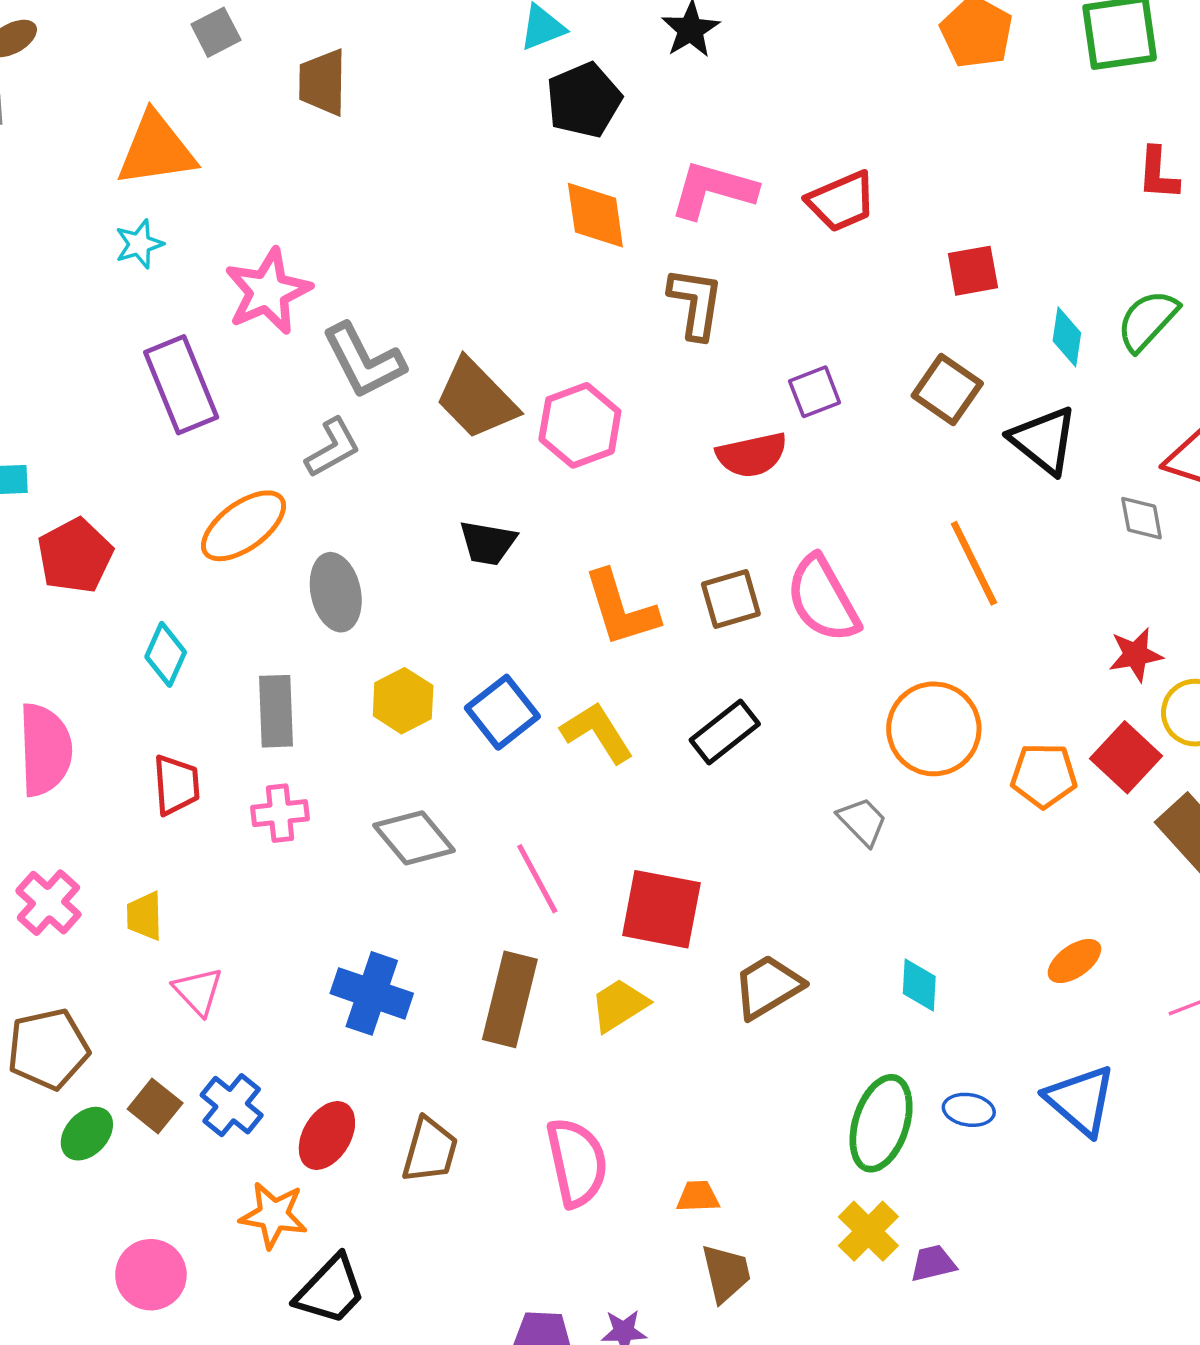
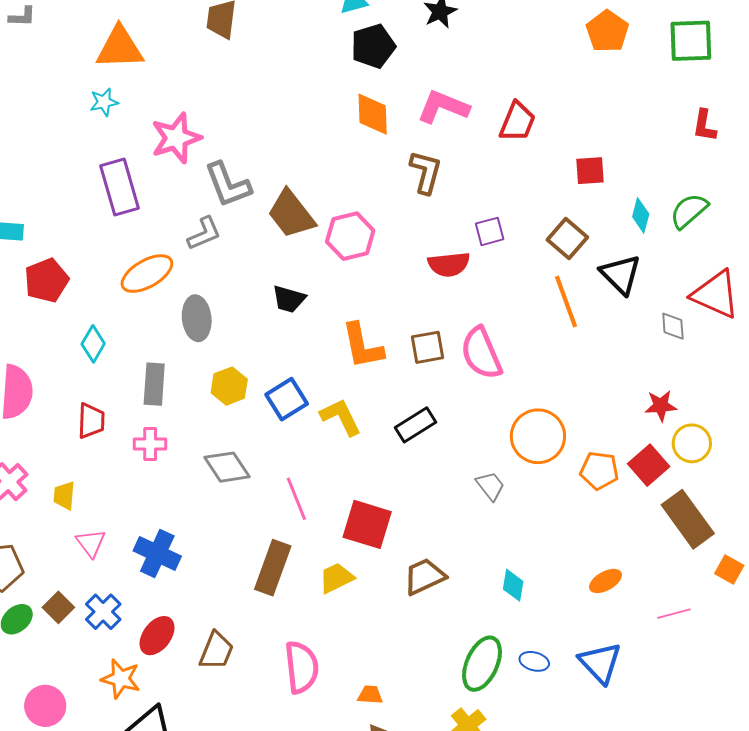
red trapezoid: (841, 201) -> (517, 122), turned -51
orange line: (974, 563) -> (566, 302), moved
blue cross: (372, 993) -> (157, 554), moved

